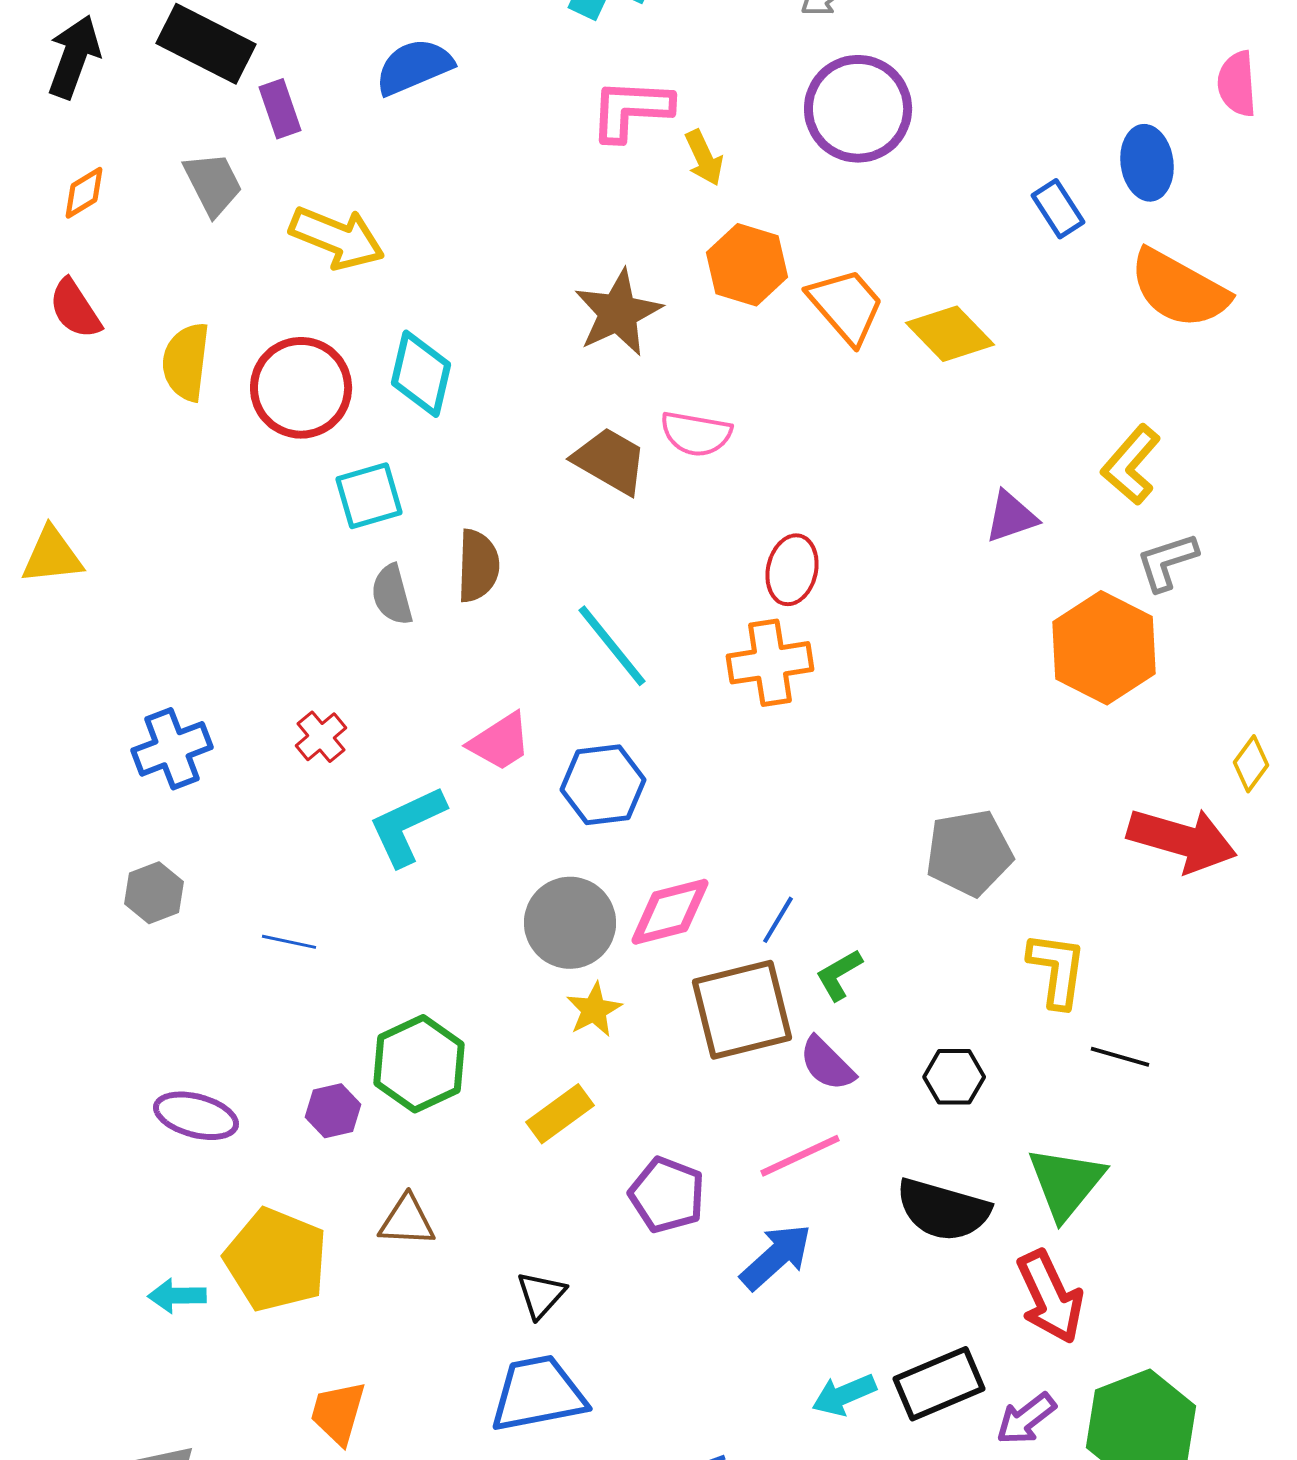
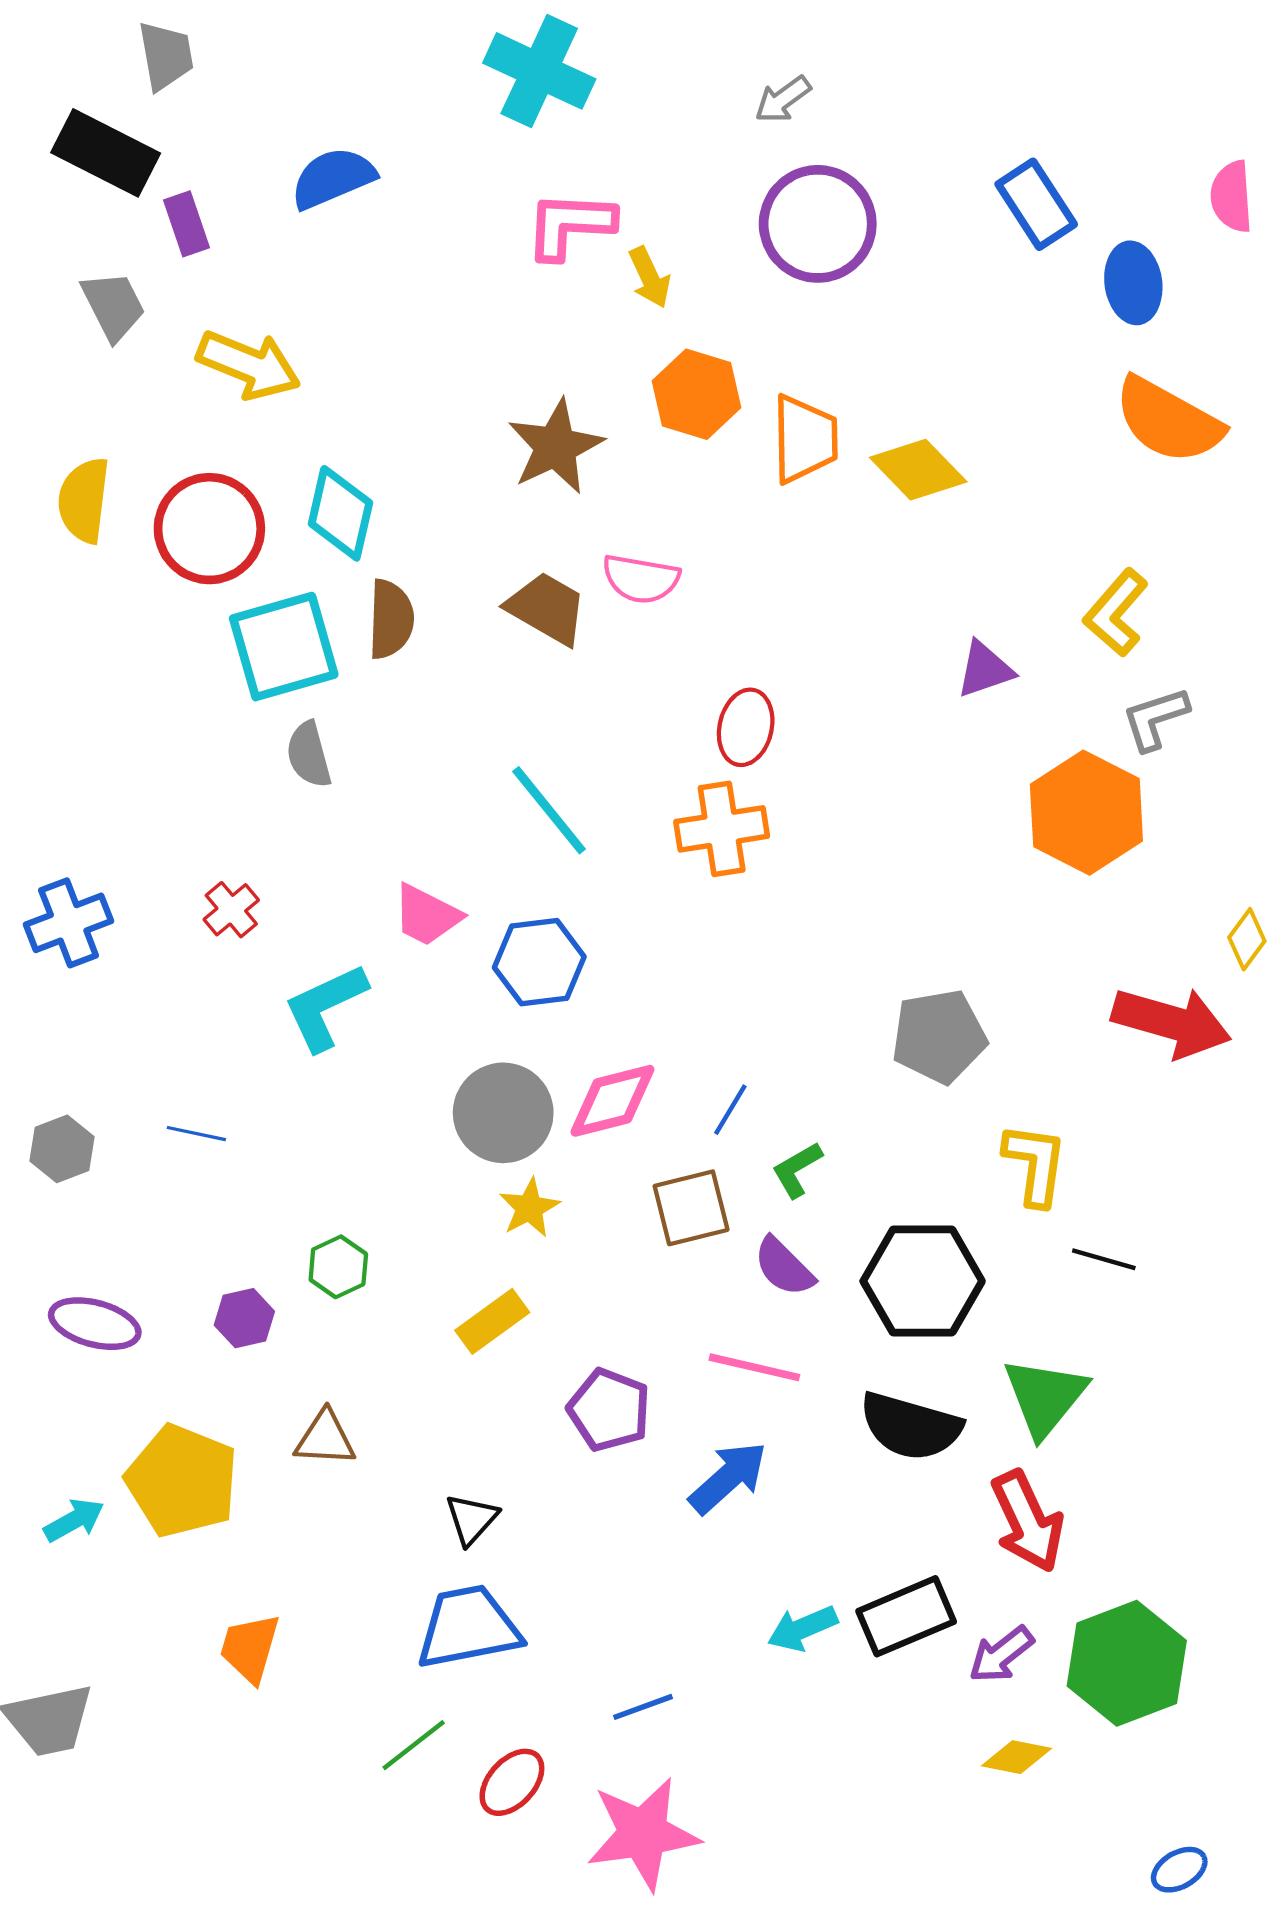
blue rectangle: (1058, 209) -> (1036, 204), moved, size x1.4
orange trapezoid: (846, 306) -> (805, 439), turned 40
cyan square: (369, 496) -> (284, 647), size x1.5
brown semicircle: (478, 566) -> (391, 619), moved
pink trapezoid: (500, 742) -> (427, 915), turned 60
gray hexagon: (154, 893) -> (62, 1149), moved
brown square: (742, 1010) -> (691, 1208), size x0.7
green hexagon: (419, 1064) -> (338, 1267), size x0.6
black hexagon: (954, 1077) -> (923, 1281), size x1.8
pink line: (800, 1156) -> (754, 1367), turned 38
cyan arrow: (177, 1296) -> (74, 1520), turned 152

